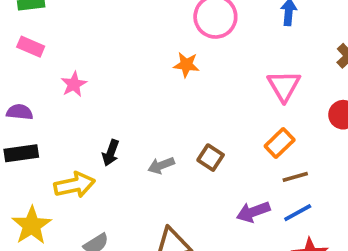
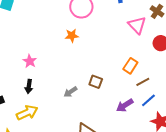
pink star: (74, 84) -> (30, 61), moved
pink triangle: (284, 86) -> (137, 25), moved
black arrow: (111, 153) -> (29, 86), moved

